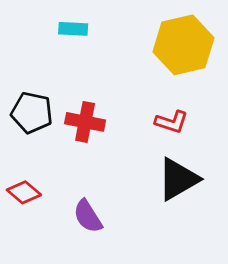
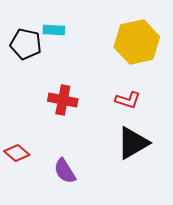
black pentagon: (32, 113) -> (26, 44), moved

